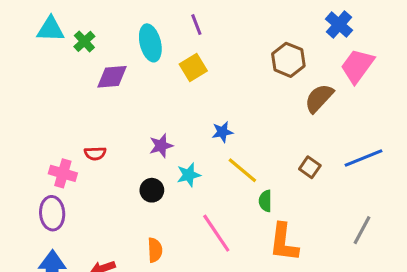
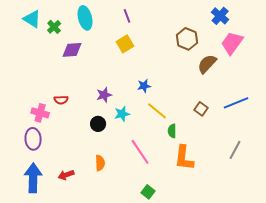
cyan triangle: (51, 29) -> (32, 19), turned 30
cyan ellipse: (150, 43) -> (85, 18), moved

